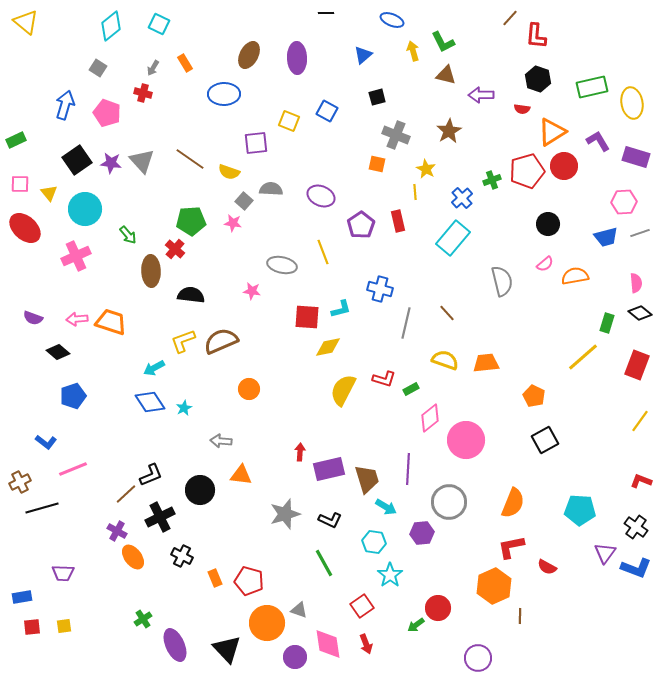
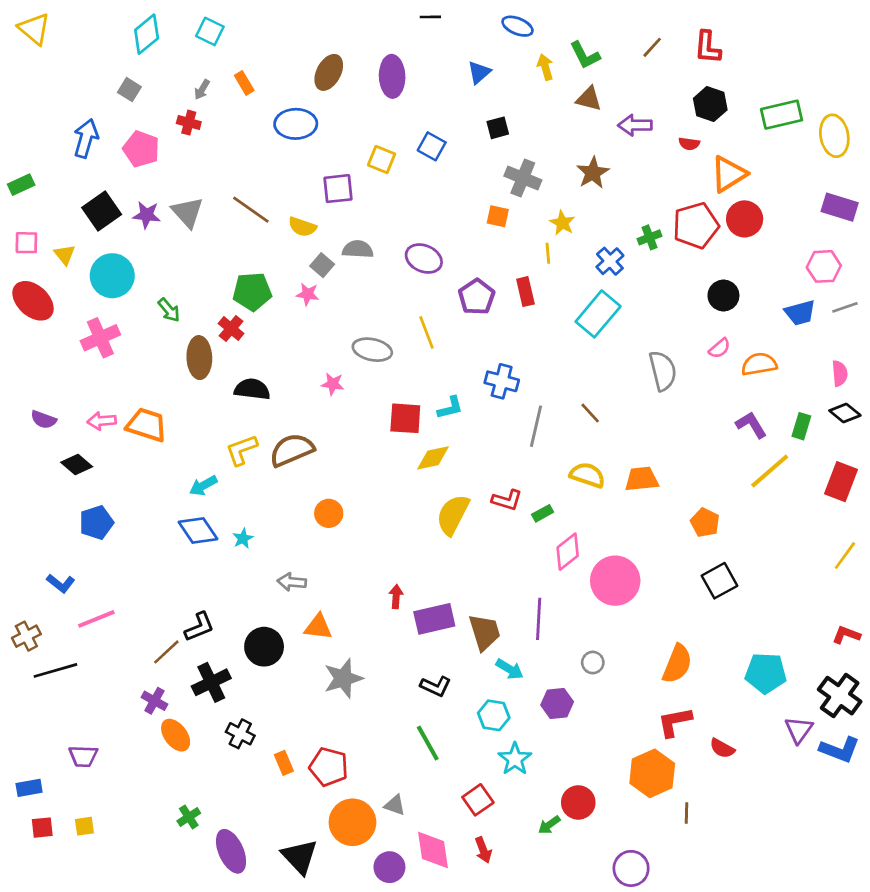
brown line: (510, 18) -> (652, 47), moved
purple L-shape: (598, 141) -> (751, 425), moved
gray circle: (449, 502) -> (593, 663), size x0.5
gray star: (285, 514) -> (343, 678), moved
black cross: (636, 527) -> (840, 696), size x1.4

